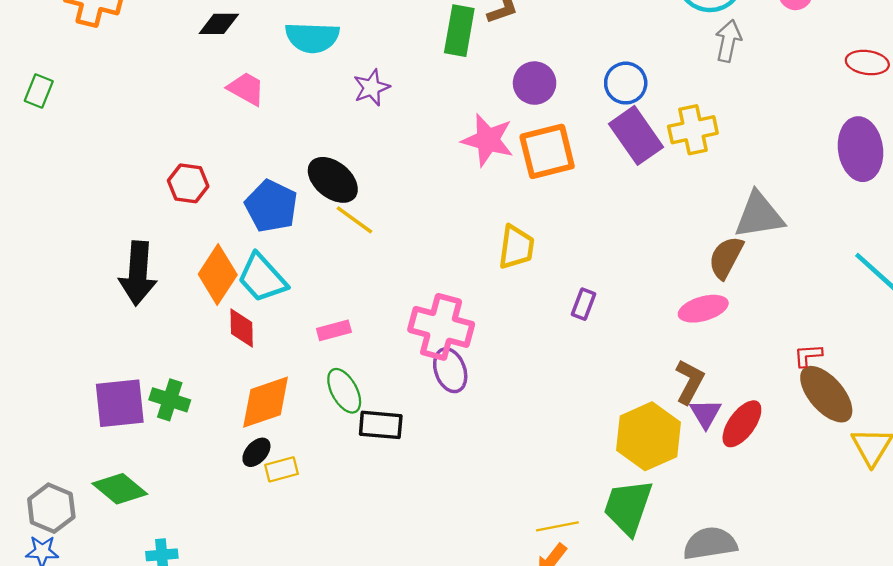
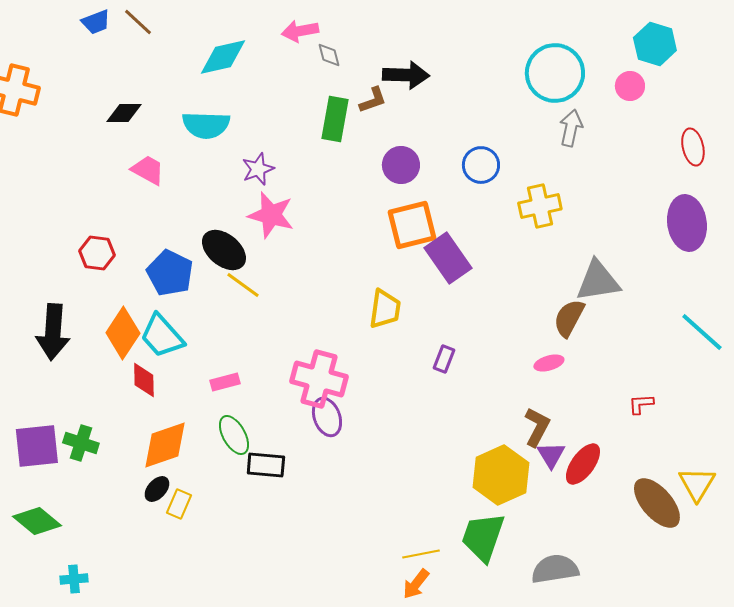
red ellipse: (867, 63) -> (693, 147), turned 69
purple rectangle: (636, 135) -> (448, 258), moved
pink star: (488, 140) -> (271, 215), moved
pink ellipse: (703, 309) -> (549, 363), size x0.7
brown ellipse: (826, 394) -> (657, 503), moved
yellow rectangle: (282, 469) -> (179, 504), turned -52

